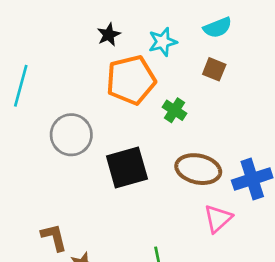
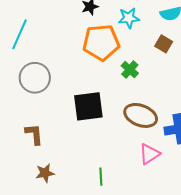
gray circle: (71, 135) -> (35, 78), moved
brown L-shape: (54, 237) -> (34, 134), moved

